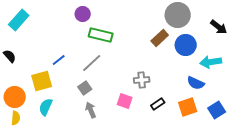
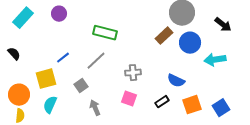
purple circle: (83, 14) -> (59, 14), moved
gray cross: (142, 80) -> (133, 73), moved
blue semicircle: (196, 83) -> (176, 81), moved
gray square: (85, 88) -> (81, 86), moved

